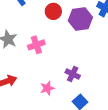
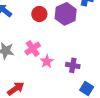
pink star: (47, 88) -> (47, 61), moved

